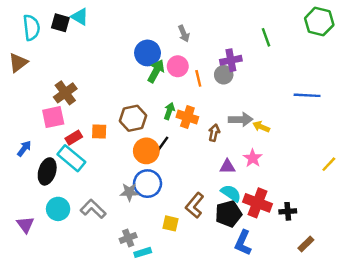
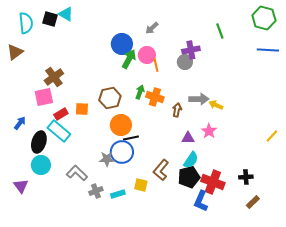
gray arrow: (184, 34) -> (152, 28), turned 72
orange line: (198, 78) -> (156, 65), moved
blue line: (307, 95) -> (268, 50), moved
black line: (162, 145) -> (131, 138), moved, turned 42
cyan semicircle: (231, 193) -> (191, 160), turned 90
red cross: (258, 203) -> (213, 182), moved
cyan circle: (58, 209) -> (41, 165), moved
black cross: (288, 211) -> (246, 177), moved
gray cross: (128, 238) -> (96, 191), moved
cyan rectangle: (143, 252) -> (118, 194), moved

